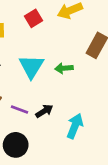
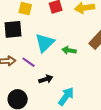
purple line: (20, 109) -> (29, 62), moved

